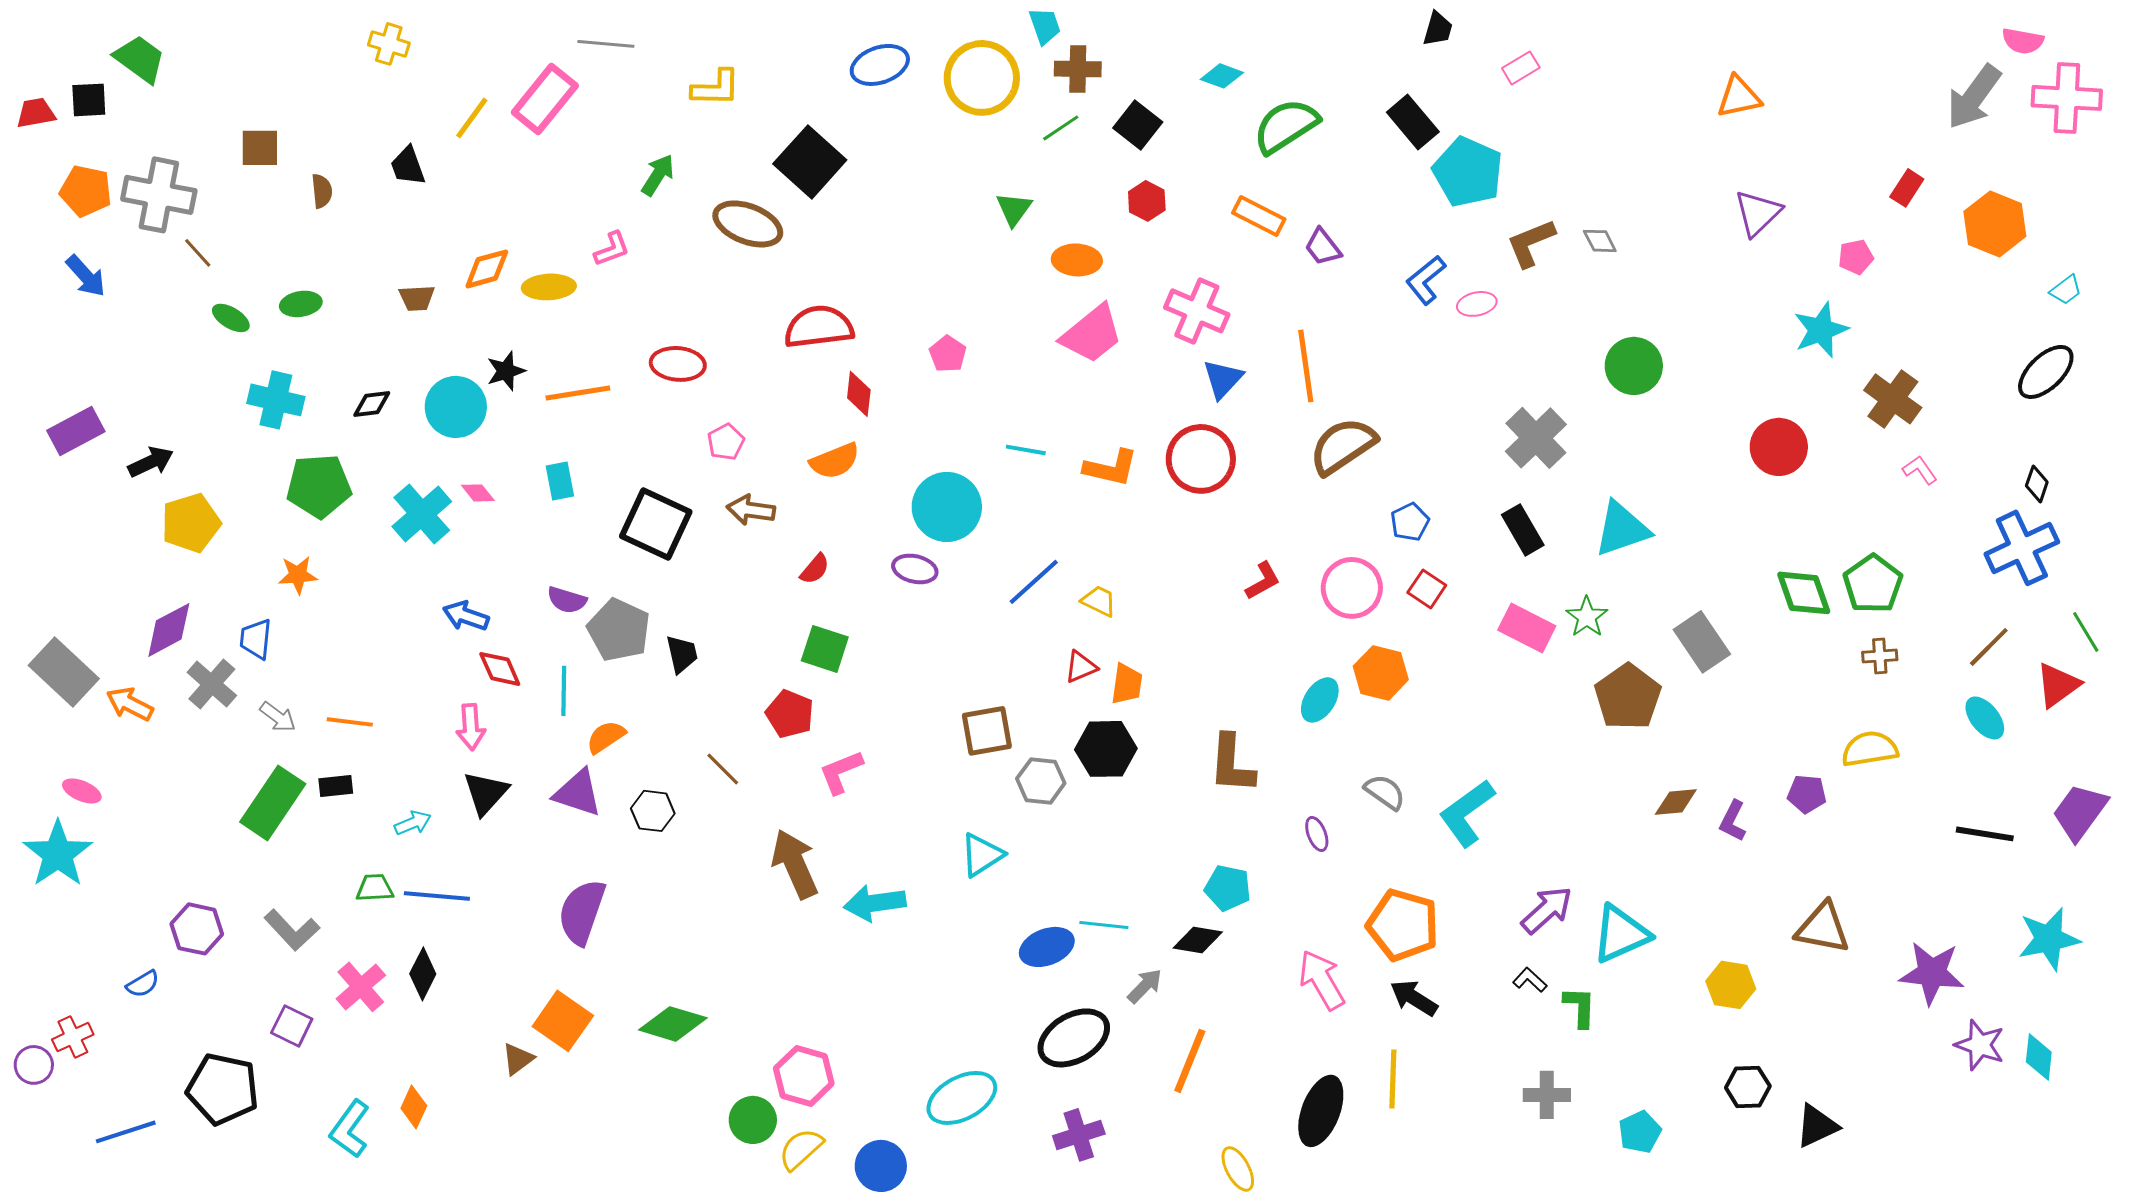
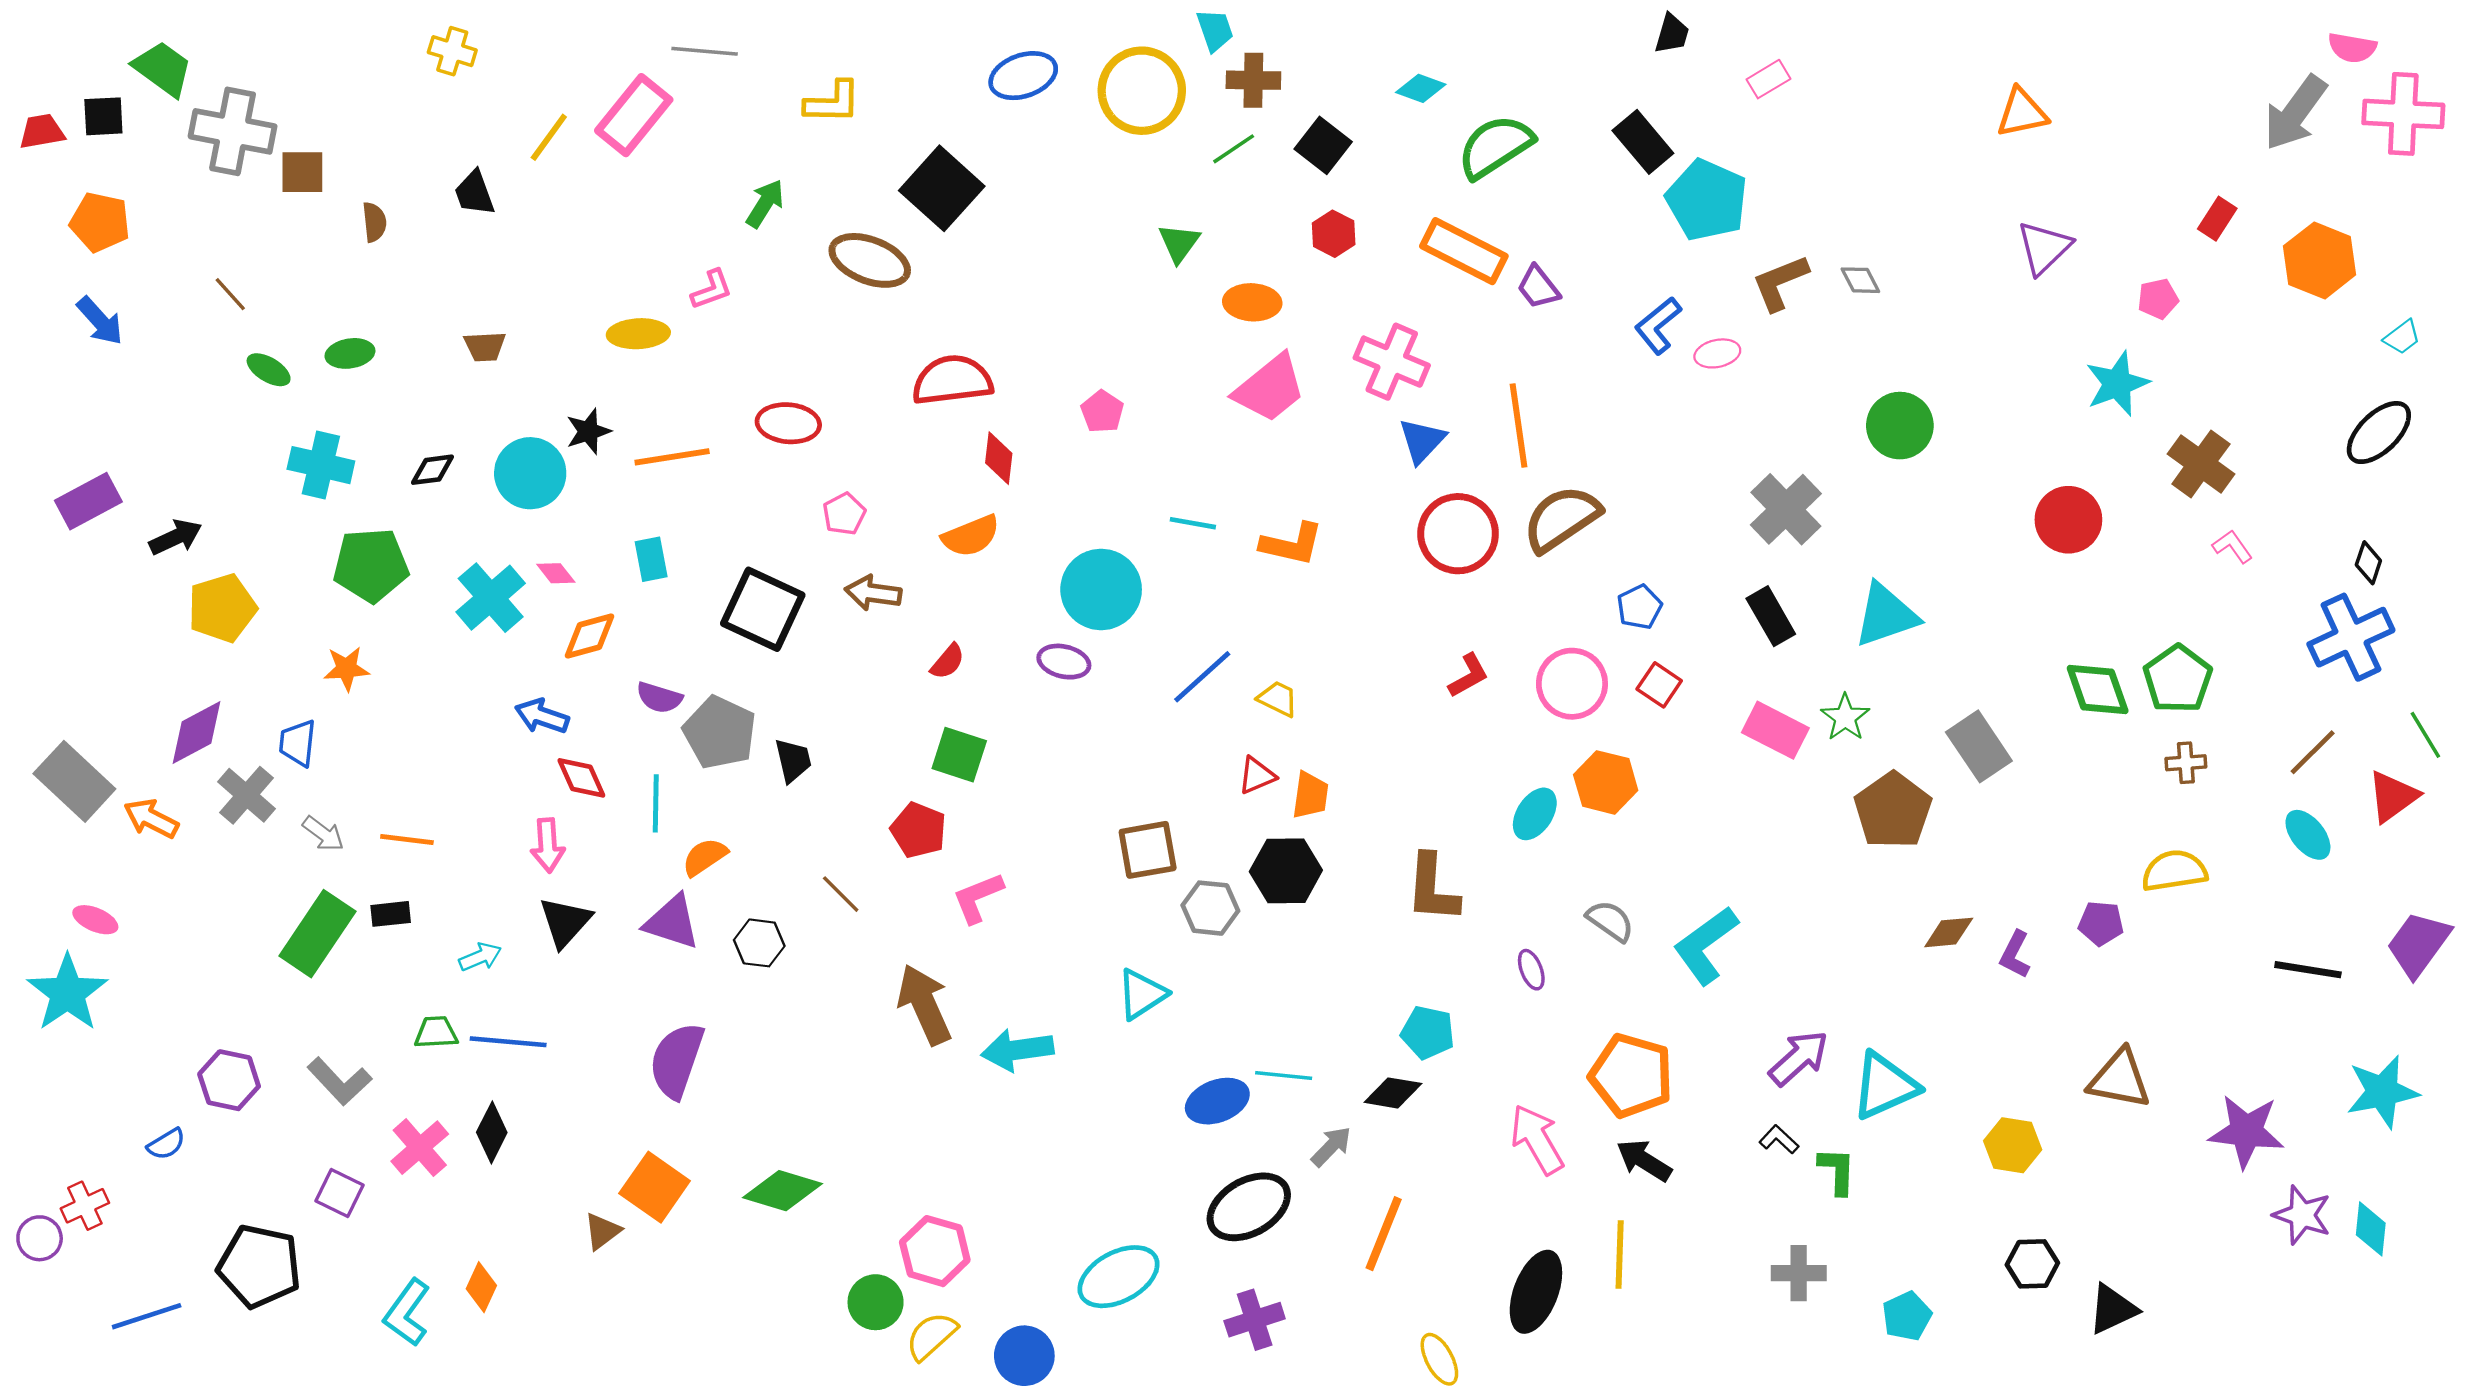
gray cross: (159, 195) -> (233, 131), moved
orange rectangle: (1259, 216) -> (1464, 251), size x1.4
orange diamond: (487, 269) -> (589, 636), moved
red circle: (1201, 459) -> (1458, 534), moved

